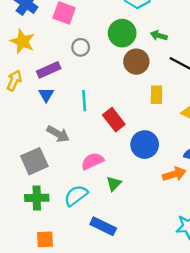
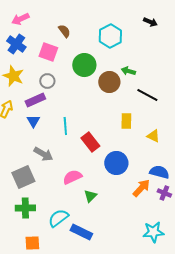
green circle: (122, 33) -> (84, 65), moved
gray circle: (81, 47) -> (47, 81), moved
brown circle: (136, 62) -> (109, 82), moved
orange arrow: (174, 174) -> (141, 188), turned -30
cyan semicircle: (76, 196) -> (58, 218), moved

